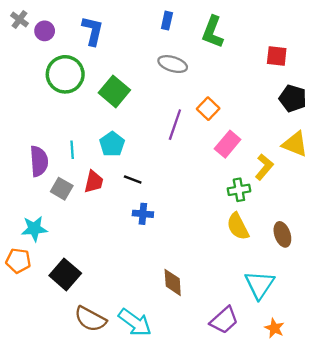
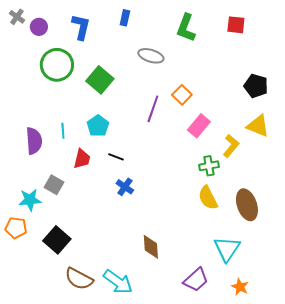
blue rectangle: (167, 21) -> (125, 18), moved
red square: (277, 56) -> (236, 25), moved
gray square: (62, 189) -> (54, 185), moved
blue cross: (143, 214) -> (125, 187), turned 30
brown ellipse: (282, 234) -> (247, 205), size x1.4

